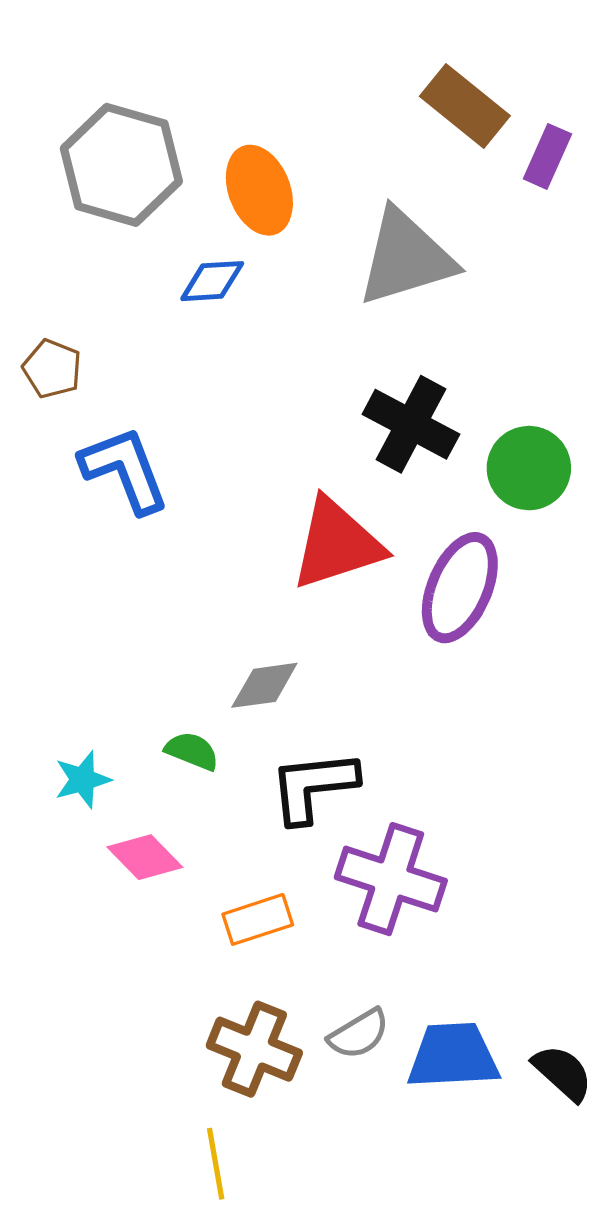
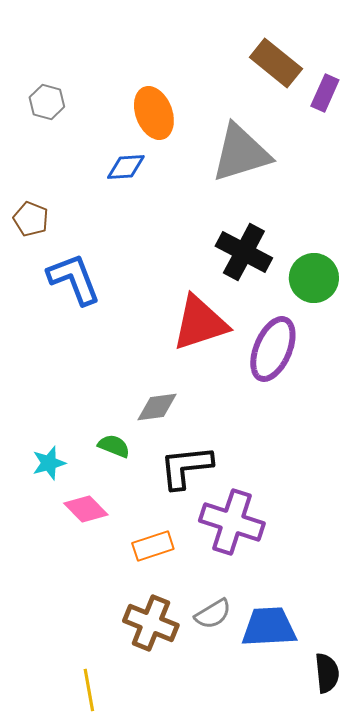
gray hexagon: (121, 165) -> (47, 102), moved, size x0.5
black semicircle: (563, 1073) -> (327, 673), moved, turned 42
yellow line: (216, 1164) -> (89, 690), moved

